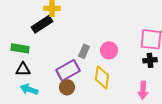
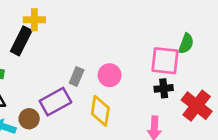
black rectangle: (42, 24) -> (21, 41), turned -30
brown circle: (67, 87) -> (29, 119), moved

